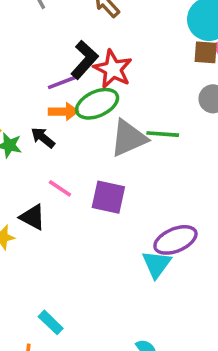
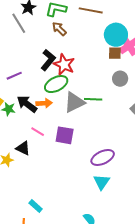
purple line: (62, 83) -> (14, 76), moved
orange arrow: (63, 111) -> (44, 103), moved
black arrow: (43, 138) -> (27, 104), size x1.5
cyan triangle: (157, 264) -> (102, 182), moved

